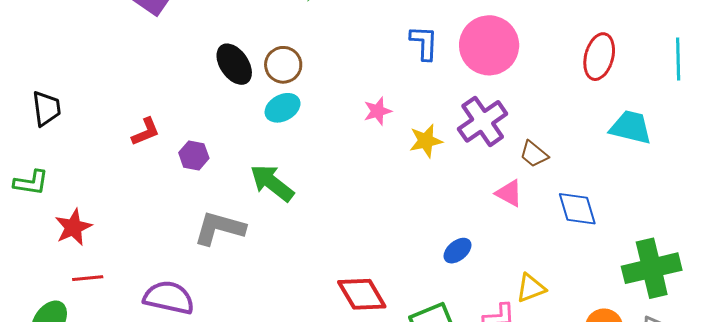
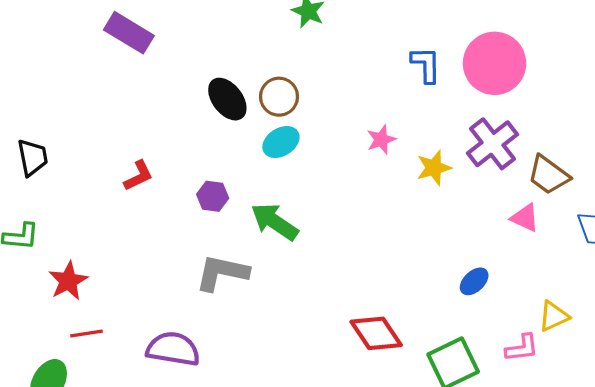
brown trapezoid: (534, 154) -> (548, 175), size x1.4
purple hexagon: (194, 155) -> (213, 196), moved

